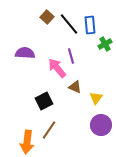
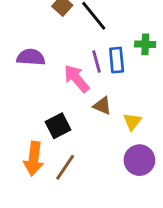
blue rectangle: (90, 25) -> (117, 60), moved
green cross: (105, 44) -> (145, 44), turned 32
orange arrow: (27, 142) -> (34, 159), moved

